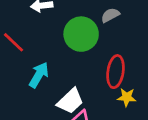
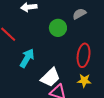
green circle: (81, 34) -> (58, 28), size x0.7
yellow star: (127, 97) -> (84, 81), moved

